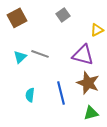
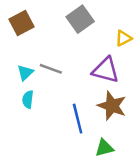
gray square: (63, 15) -> (80, 19), size x1.5
cyan semicircle: (30, 95) -> (28, 99), moved
green triangle: (91, 113) -> (104, 148), moved

